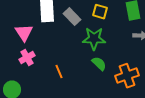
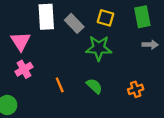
green semicircle: (99, 64) -> (94, 86), moved
orange cross: (127, 76) -> (136, 89), size x0.6

